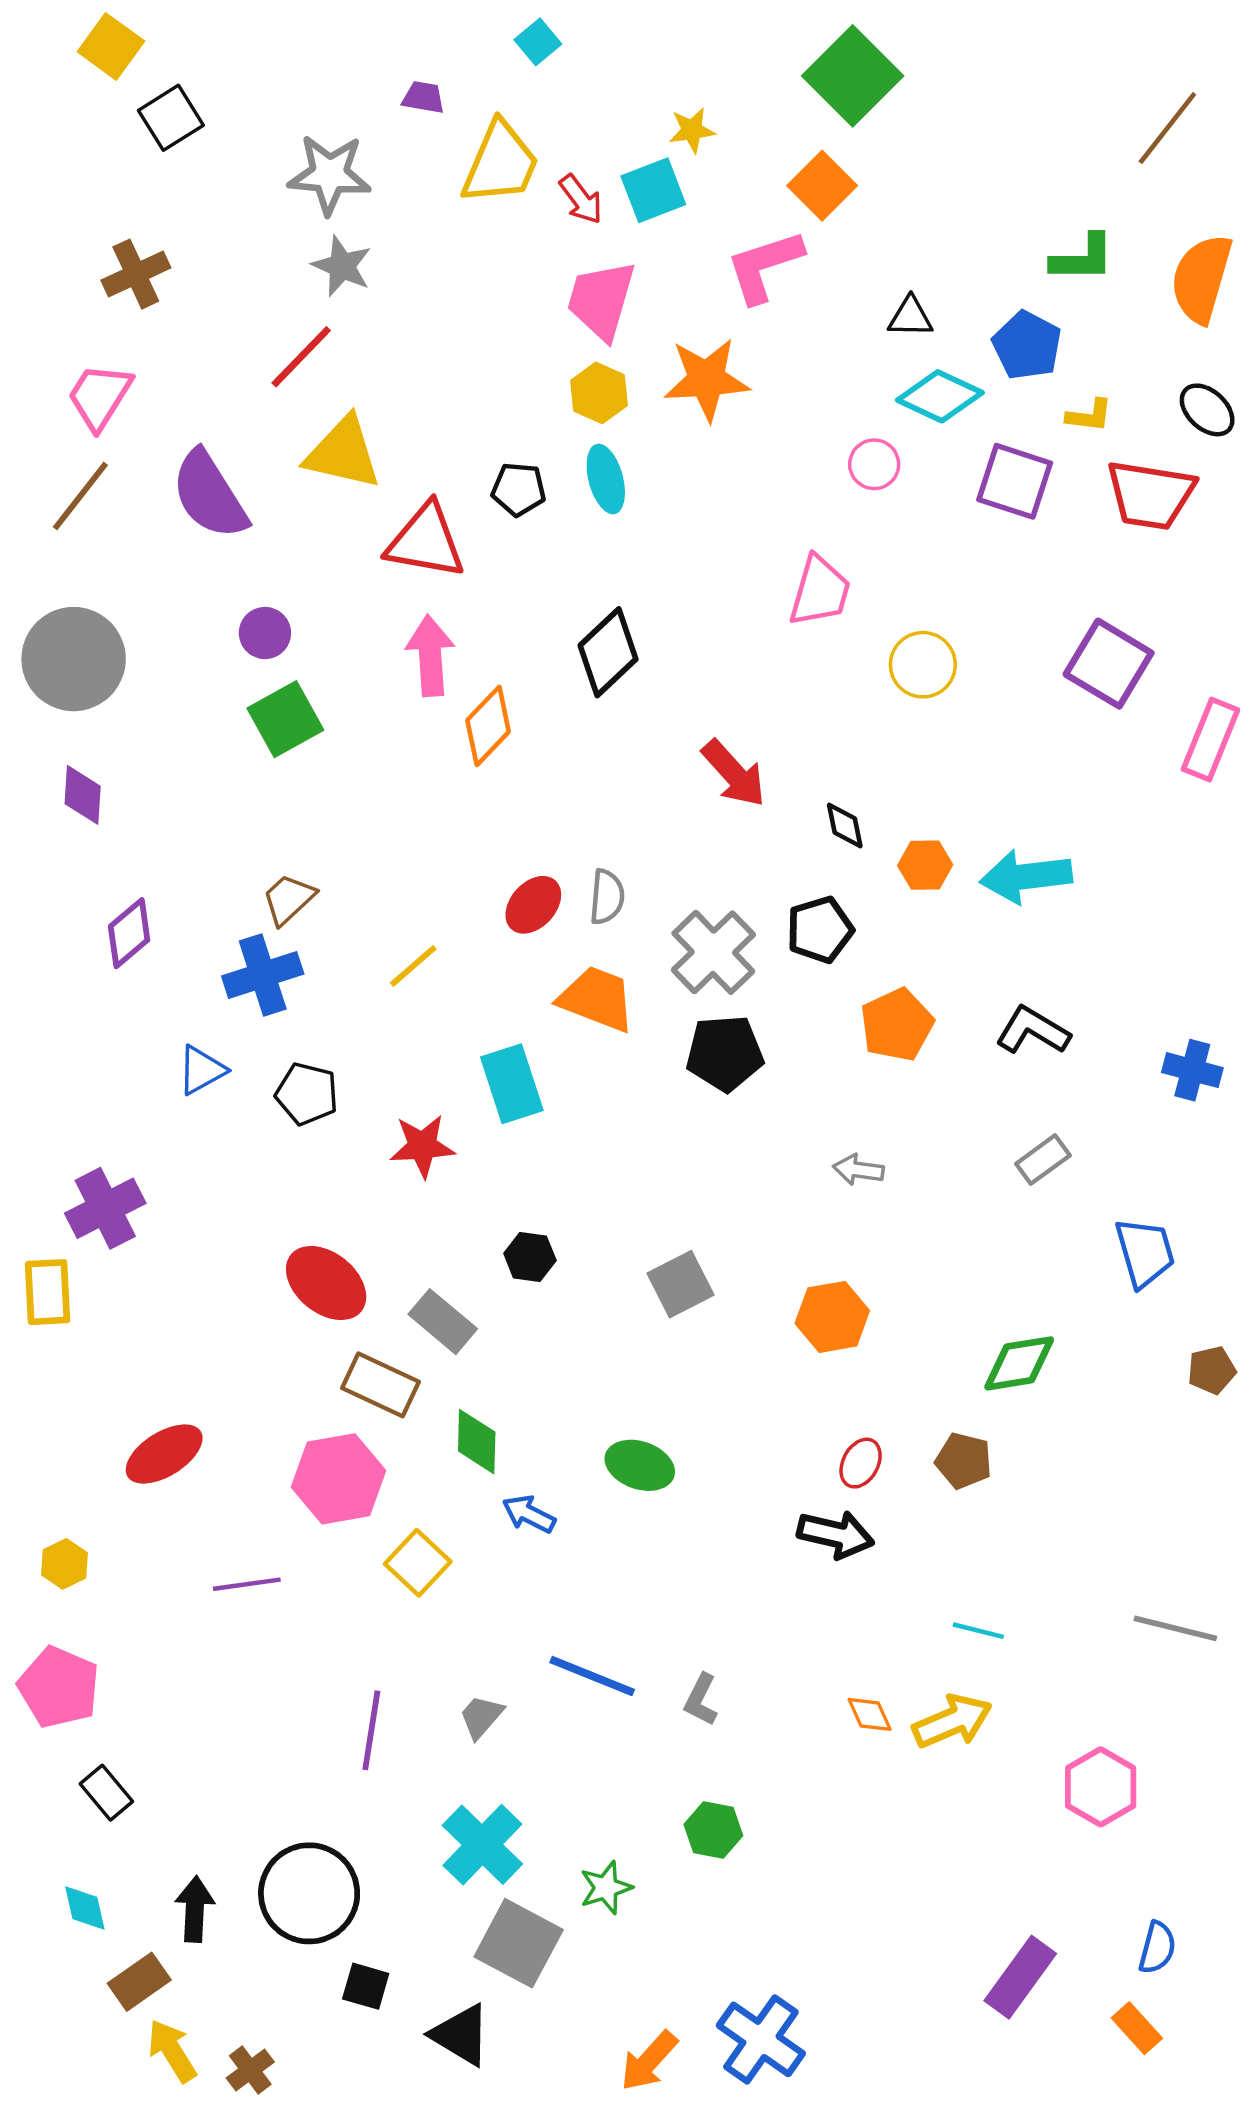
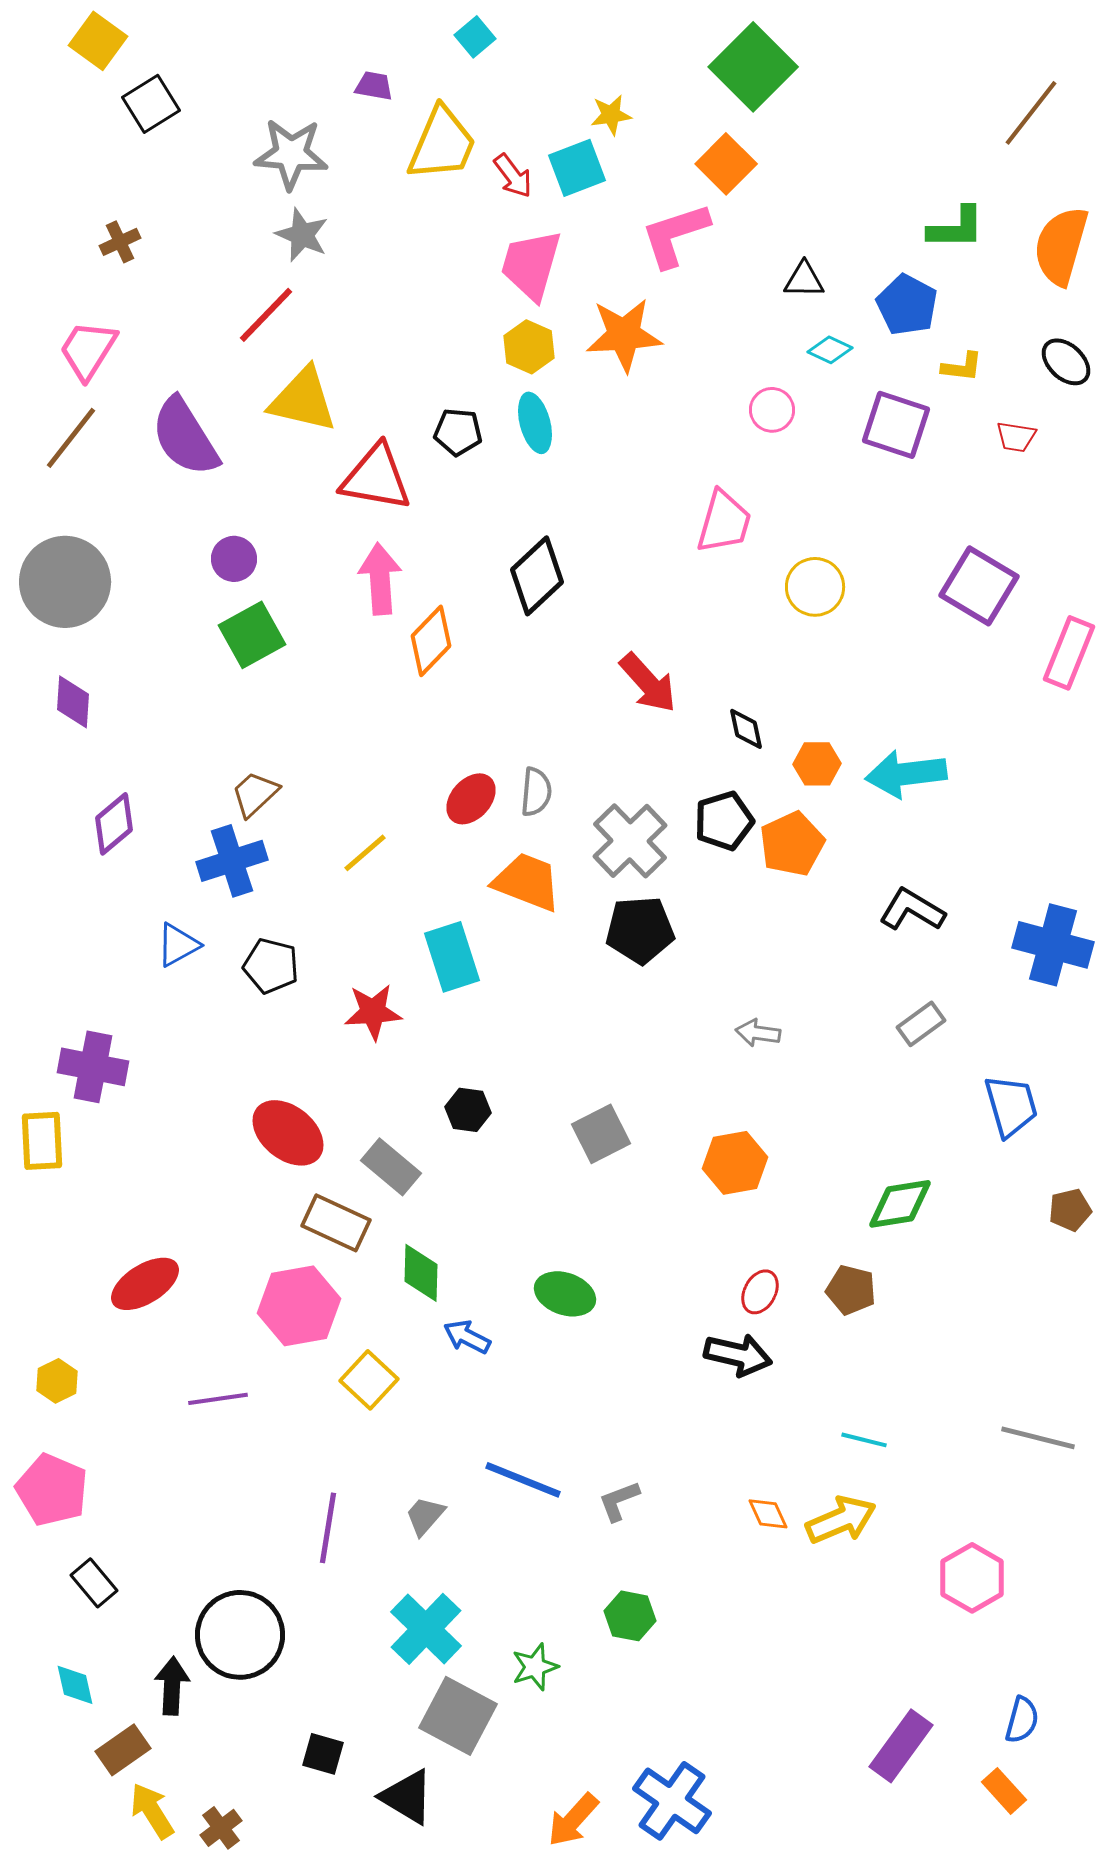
brown cross: (136, 274) -> (120, 242), size x0.7
cyan diamond: (940, 396) -> (830, 350), size x0.6
red trapezoid: (1150, 495) -> (1016, 437), size x0.5
orange pentagon: (897, 1025) -> (792, 844), moved
blue cross: (1192, 1070) -> (1053, 945), size x1.5
purple cross: (105, 1208) -> (93, 1067), turned 38
gray L-shape: (701, 1700) -> (619, 1501), turned 42
black circle: (309, 1893) -> (240, 1635), moved

